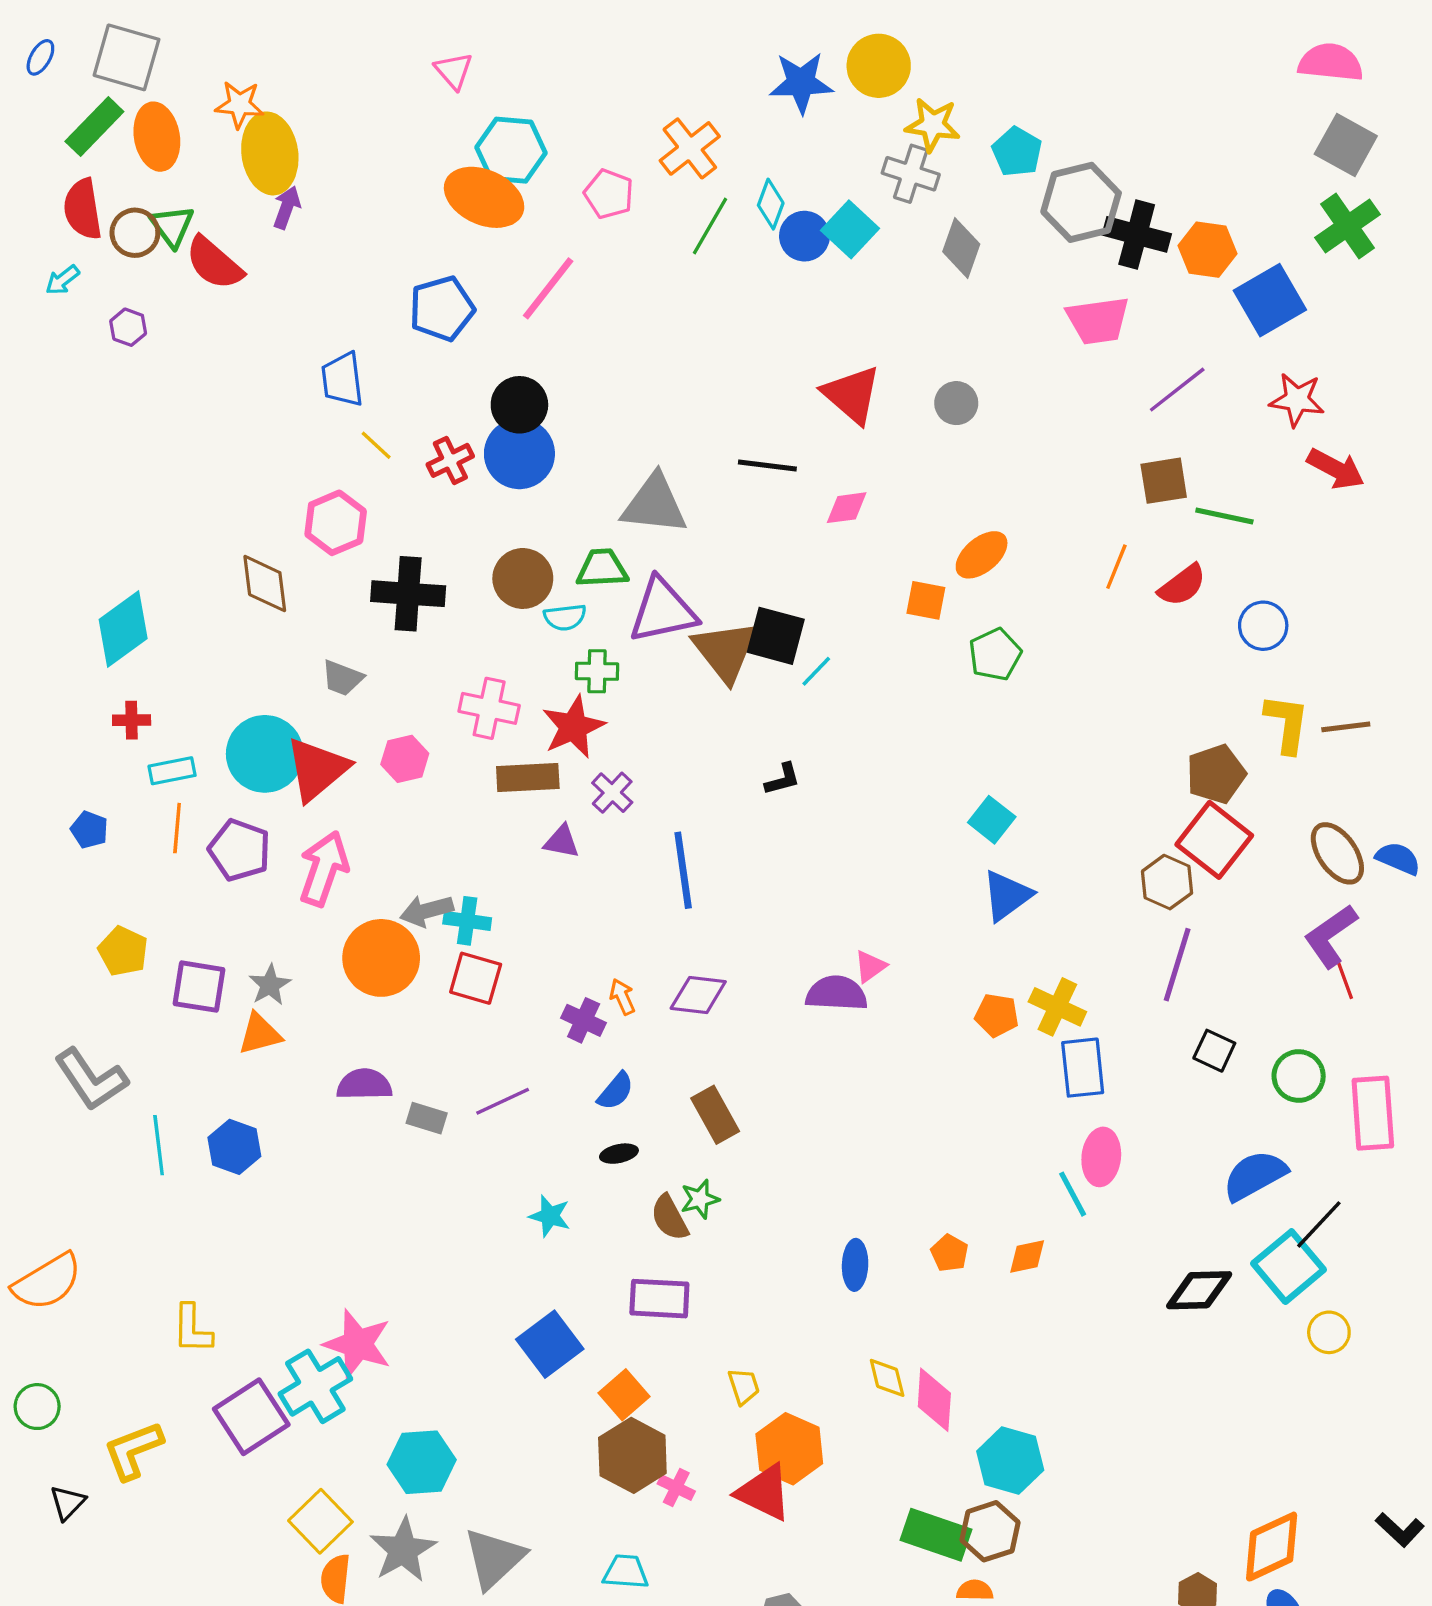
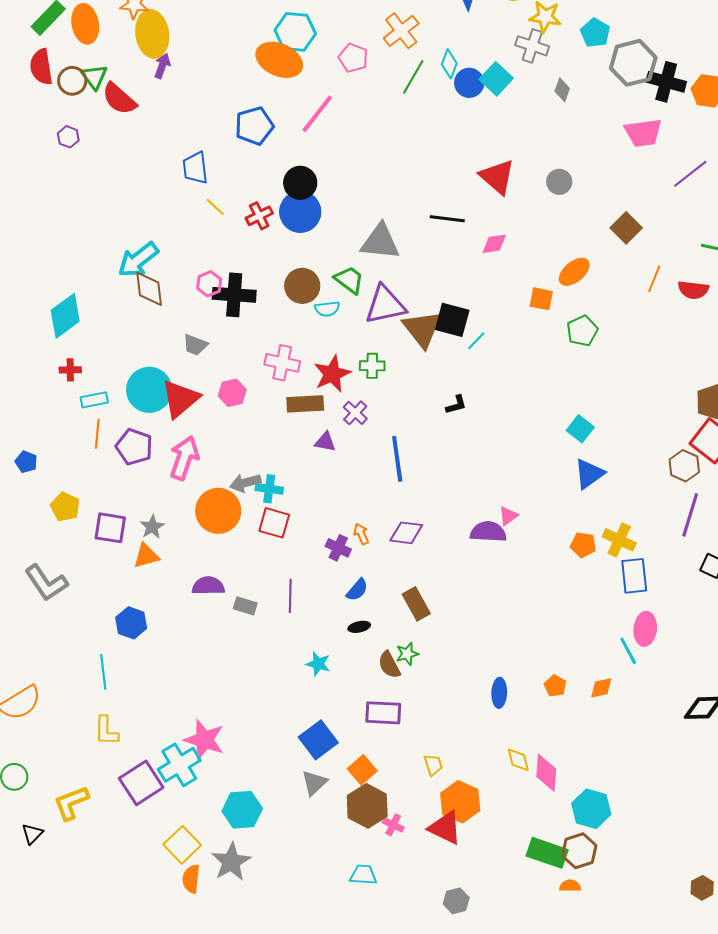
gray diamond: (961, 248) -> (562, 90), size x0.7
cyan arrow: (62, 280) -> (138, 260), moved, size x2.0
brown square: (1164, 481) -> (626, 228), moved, turned -36
pink hexagon: (336, 523) -> (209, 284), moved, size x0.7
green trapezoid: (602, 568) -> (349, 280), turned 40
red semicircle: (1182, 585) -> (693, 290), turned 44
green cross: (597, 671) -> (372, 366), moved
blue pentagon: (89, 830) -> (26, 462), moved
purple line: (503, 1101) -> (290, 596), turned -64
cyan line: (159, 1145) -> (103, 672), moved
gray triangle: (494, 1558) -> (314, 783), moved, size x0.7

